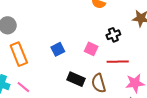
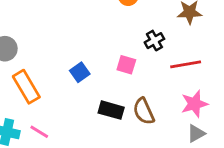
red line: (118, 62) -> (186, 64), moved

